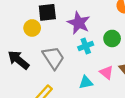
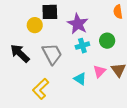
pink triangle: (106, 72) -> (99, 71), turned 32
cyan triangle: (86, 82) -> (80, 79), turned 40

